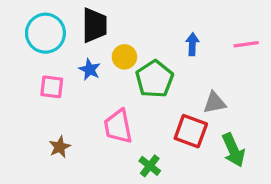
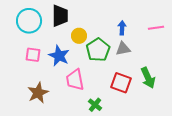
blue star: (90, 70) -> (59, 56), moved, size x1.5
gray triangle: (214, 103) -> (123, 49), moved
brown star: (60, 147) -> (38, 93), size x1.5
green arrow: (233, 150) -> (148, 78), moved

